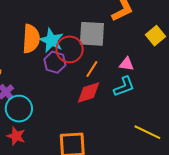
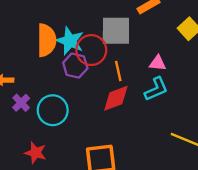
orange line: (92, 69) -> (118, 71), turned -42
cyan circle: (19, 109) -> (53, 110), moved

